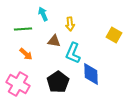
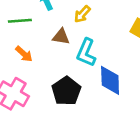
yellow arrow: (70, 24) -> (82, 14), turned 48

